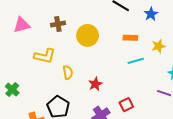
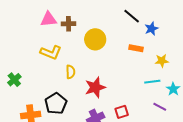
blue star: (151, 14) -> (151, 29), moved
pink triangle: (22, 25) -> (49, 19), moved
cyan line: (136, 61) -> (152, 82), moved
red star: (95, 84) -> (95, 87), size x1.5

